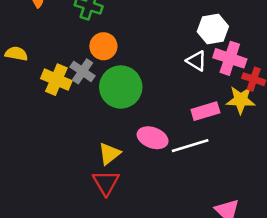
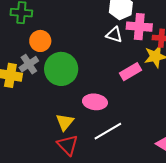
gray cross: (82, 71) -> (29, 64), turned 36
white line: (190, 146) -> (108, 131), moved

